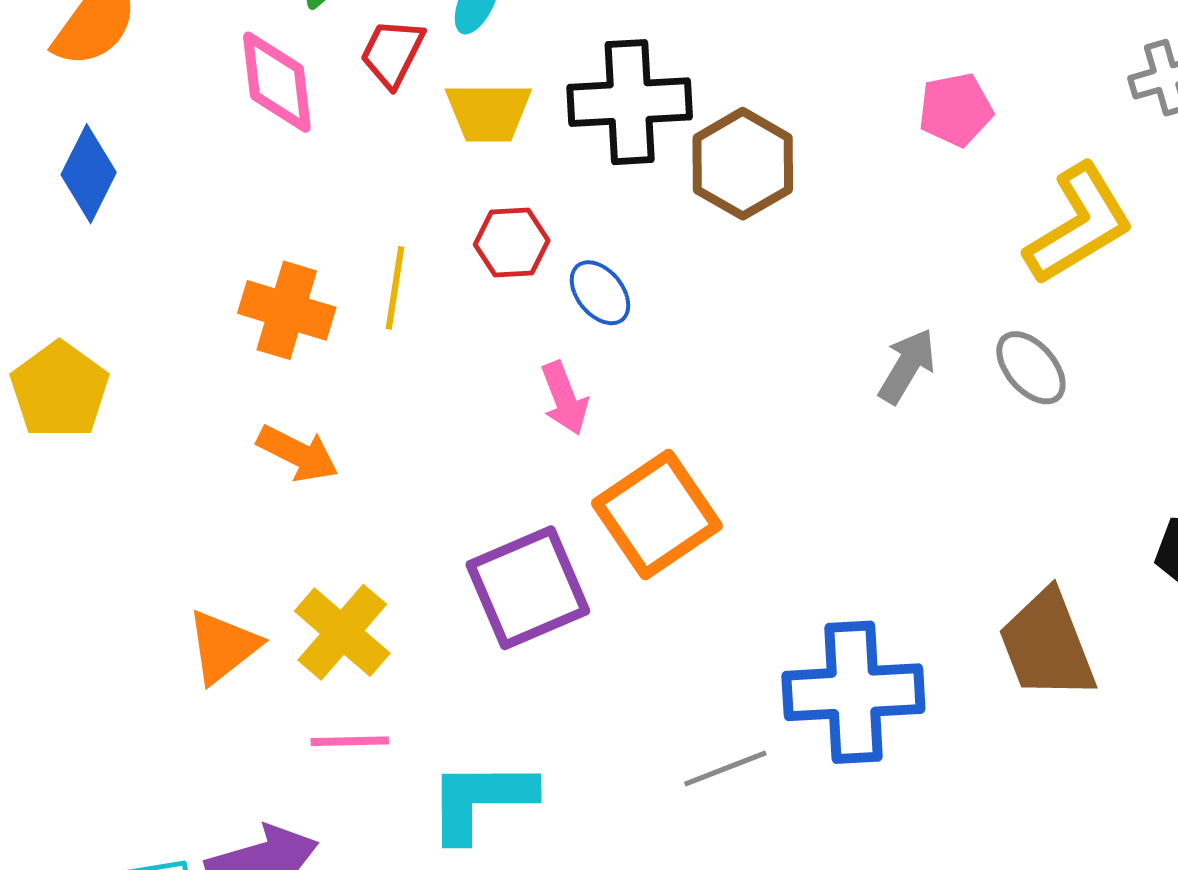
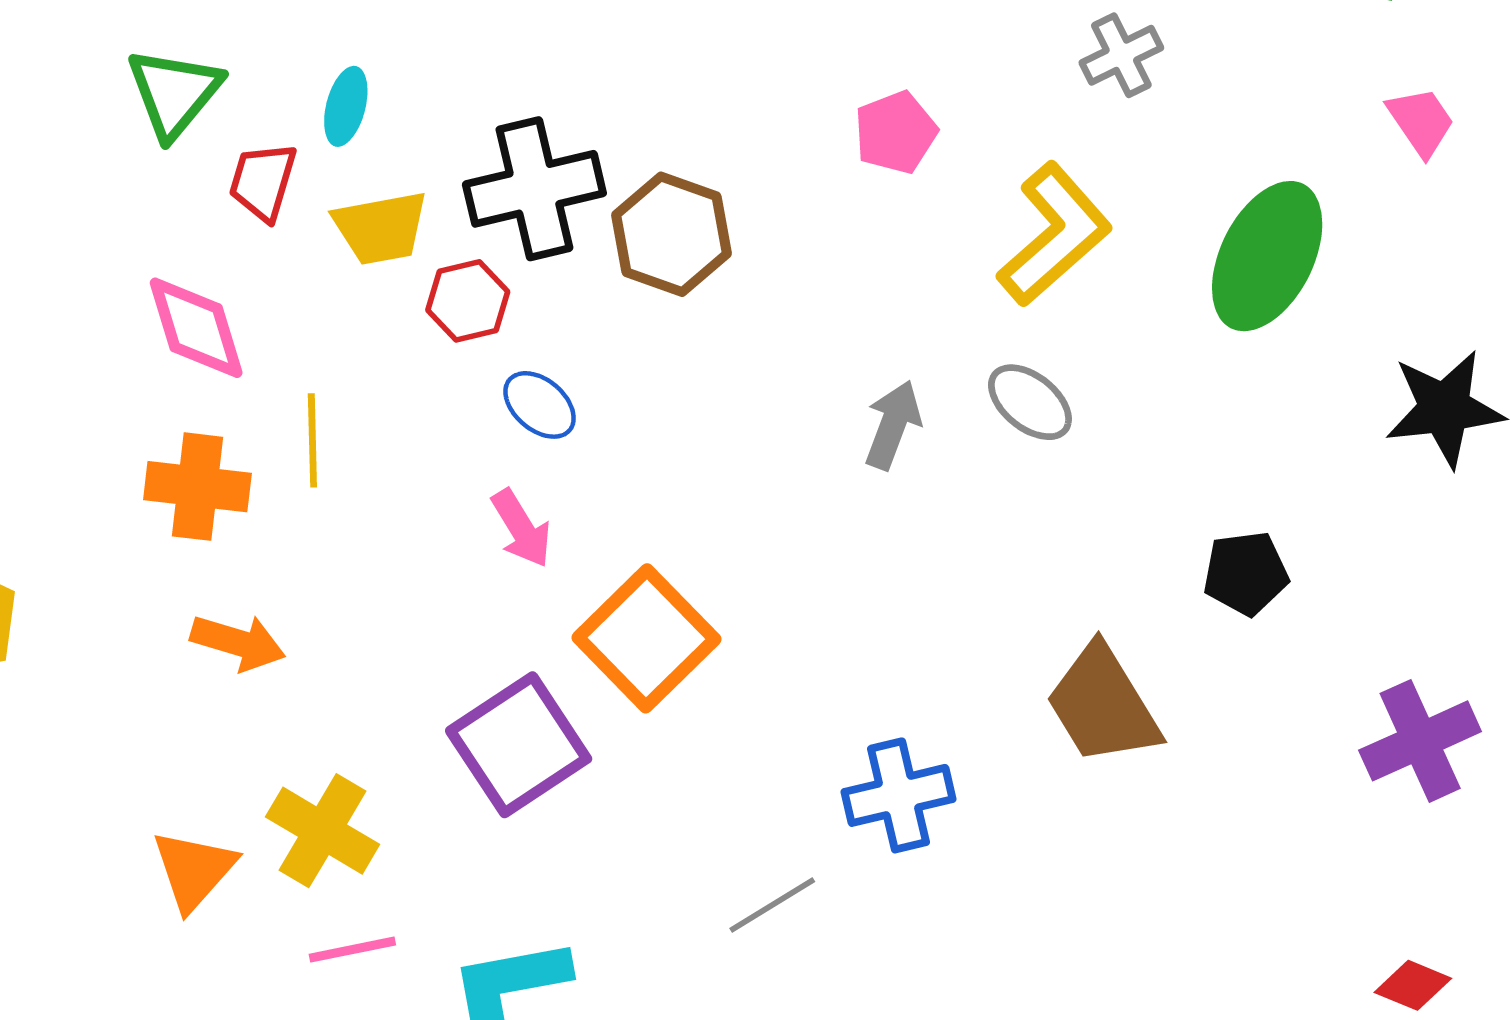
pink diamond: (277, 82) -> (196, 328), moved
red hexagon: (512, 242) -> (468, 301), moved
blue cross: (853, 692) -> (899, 795), size x0.7

